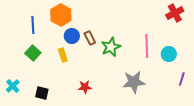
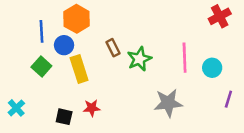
blue circle: (72, 36) -> (64, 45), moved
yellow rectangle: (63, 55) -> (79, 69), size x1.5
red star: (85, 87) -> (92, 108), moved
black square: (42, 93) -> (64, 117), moved

